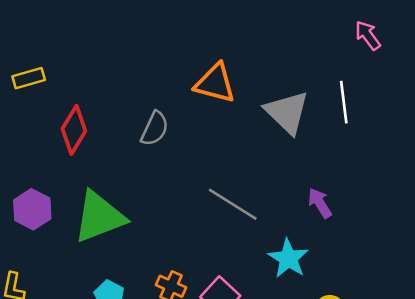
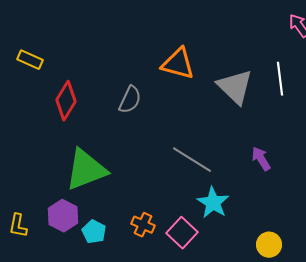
yellow rectangle: (29, 78) -> (30, 60), turned 40
purple hexagon: (32, 209) -> (63, 216), moved
cyan star: (288, 258) -> (213, 203), moved

